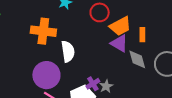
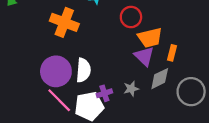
white semicircle: (68, 51) -> (83, 70), moved
gray diamond: (137, 59) -> (160, 79), turned 65
gray star: (106, 86) -> (131, 89), moved

